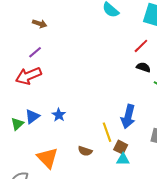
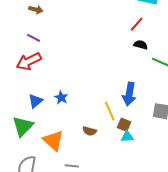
purple line: (35, 52) -> (34, 38), turned 72
green triangle: (17, 124) -> (23, 126), moved, size x1.6

